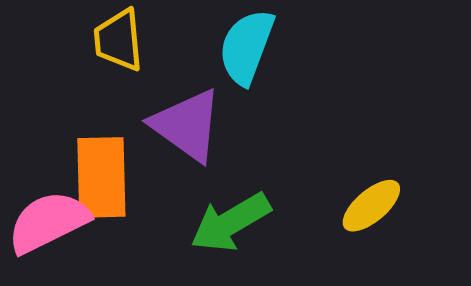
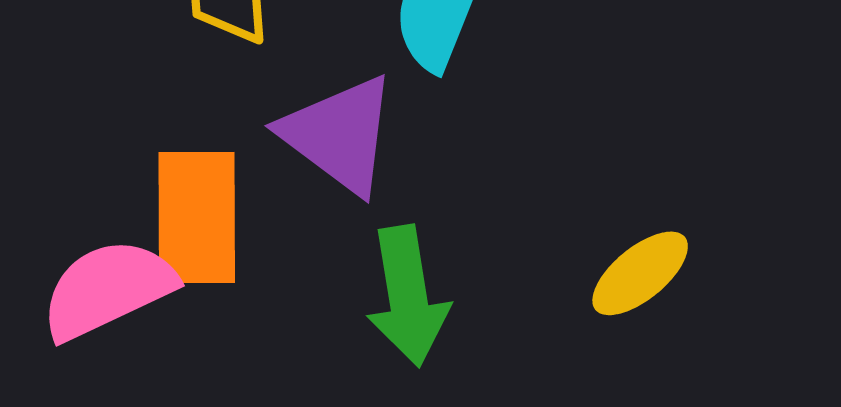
green arrow: (230, 222) -> (408, 296), turned -70

